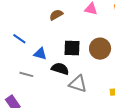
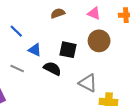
brown circle: (100, 49) -> (99, 41), moved
gray triangle: (78, 84) -> (88, 83), moved

